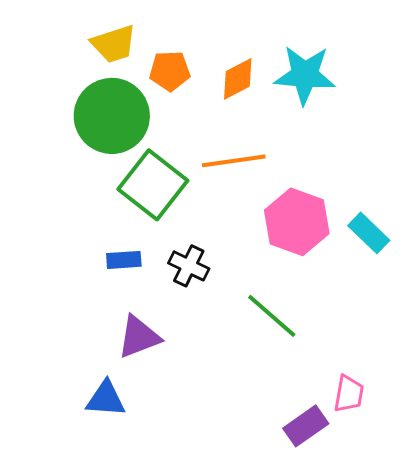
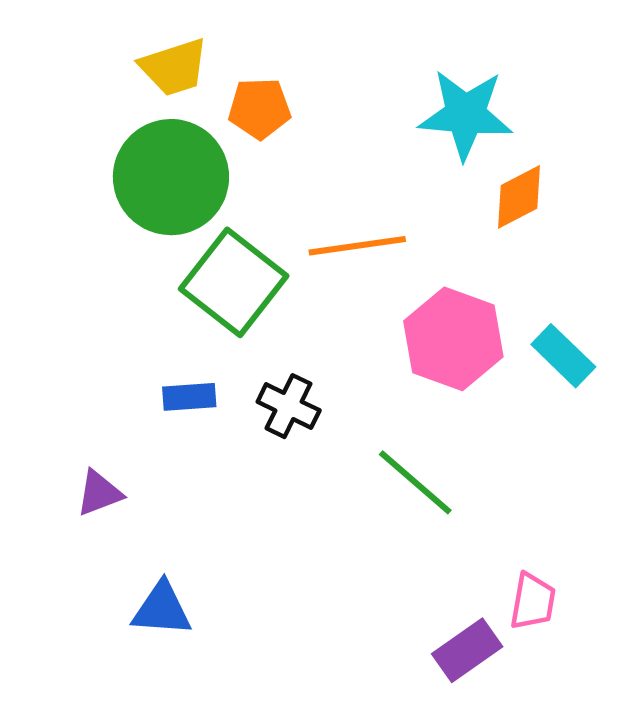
orange diamond: (238, 79) -> (519, 197), moved
purple triangle: (139, 337) -> (99, 493), moved, size x0.7

